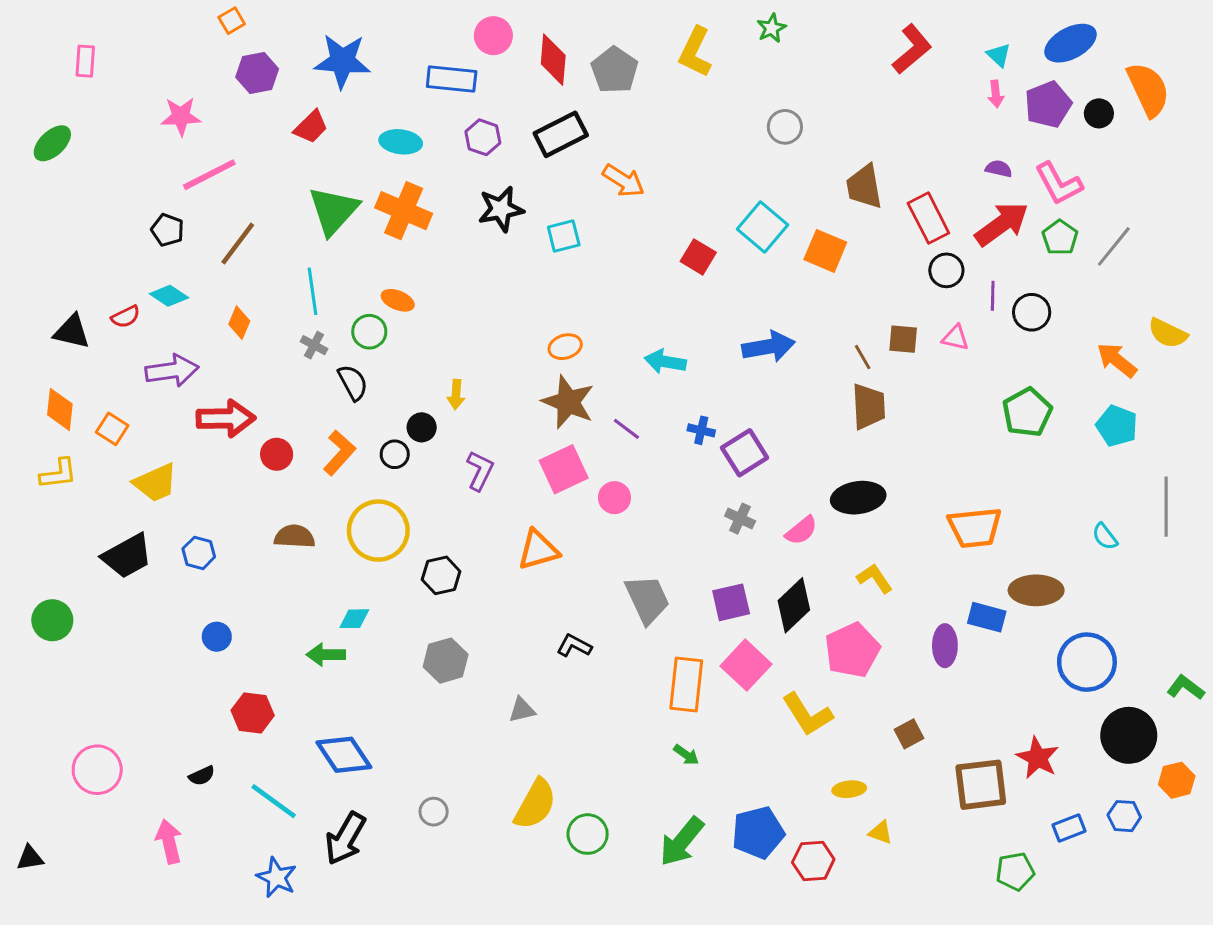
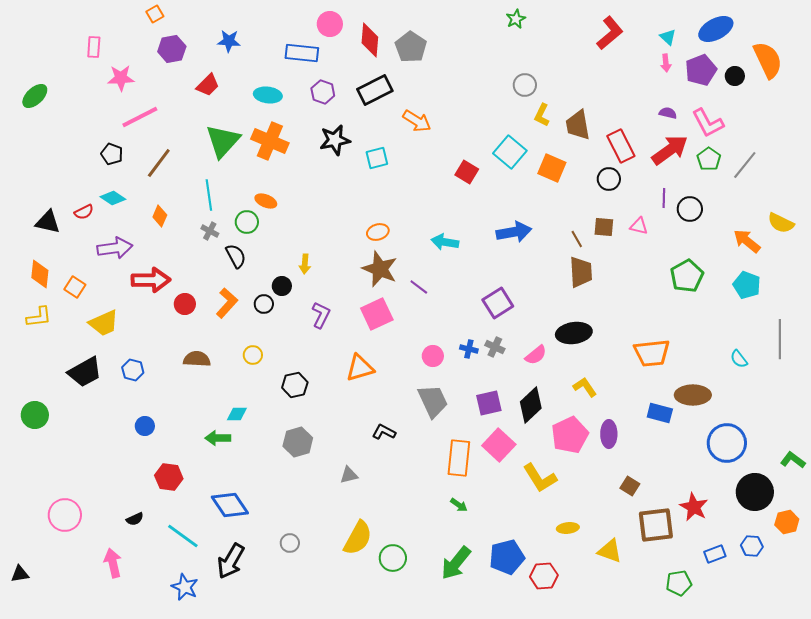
yellow L-shape: (695, 52) -> (542, 115), moved, size x0.7
pink rectangle: (85, 61) -> (94, 47), moved
blue star: (342, 61) -> (229, 41), size x0.6
black circle: (946, 270) -> (609, 179), moved
blue cross: (701, 430) -> (469, 349), moved
pink circle: (614, 498) -> (433, 356), moved
yellow circle: (378, 531) -> (253, 355), size x0.5
purple ellipse: (945, 646) -> (609, 434), moved
brown square: (909, 734) -> (630, 486), moved, turned -30
yellow triangle: (881, 833) -> (610, 551), moved, size x1.5

